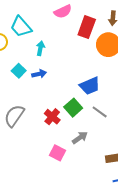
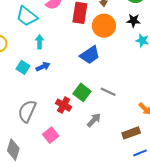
cyan trapezoid: (21, 27) -> (27, 16), moved
blue trapezoid: (90, 86) -> (90, 55), moved
pink square: (58, 153) -> (51, 135), moved, turned 35

